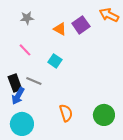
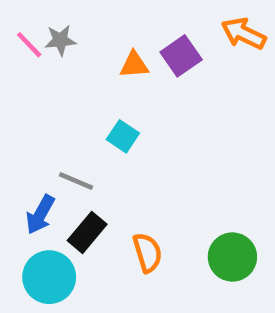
orange triangle: (60, 29) -> (134, 65), turned -32
pink line: (25, 50) -> (29, 45), moved
black rectangle: (15, 83) -> (87, 232), moved, turned 60

